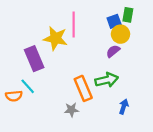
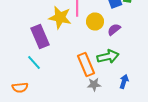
yellow circle: (120, 34) -> (95, 22), moved
orange semicircle: (14, 96) -> (20, 88), moved
gray star: (71, 110) -> (94, 84), moved

